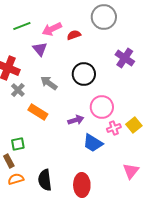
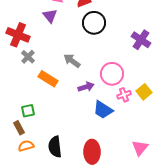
purple cross: (125, 58) -> (141, 40), moved
black circle: (84, 74) -> (94, 23), moved
gray arrow: (49, 83) -> (72, 61), moved
pink triangle: (131, 171) -> (140, 148), moved

